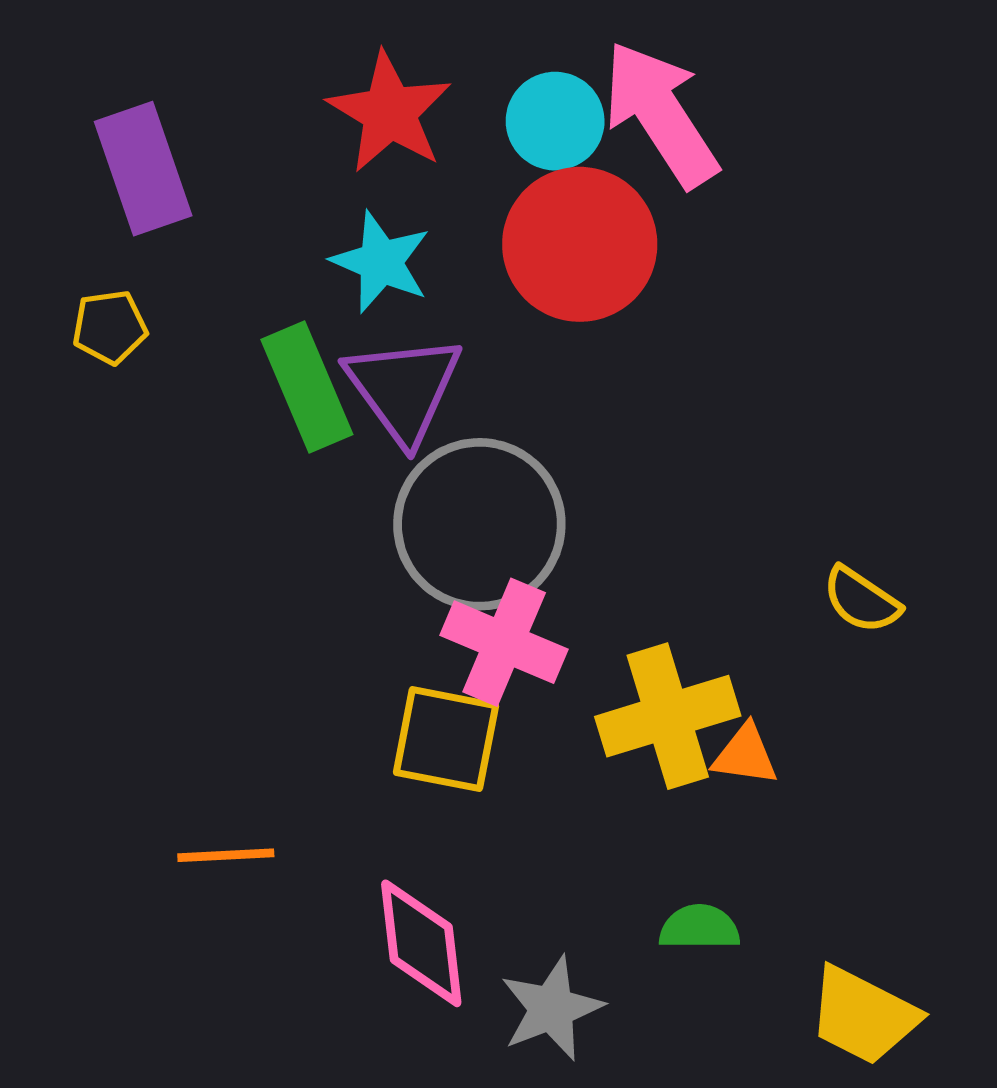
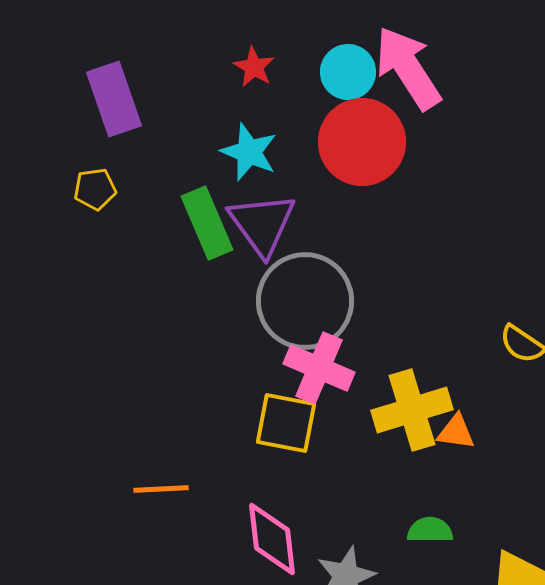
red star: (390, 112) -> (254, 67), size x0.6

